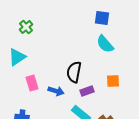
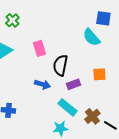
blue square: (102, 18) -> (103, 18), moved
pink rectangle: (32, 83) -> (39, 48), moved

